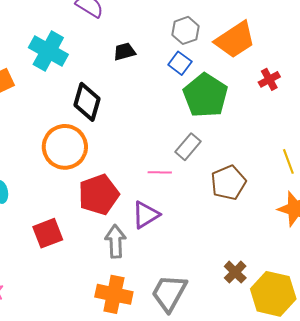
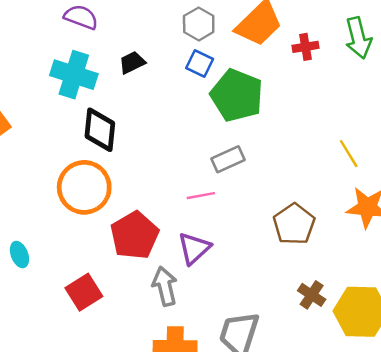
cyan cross: (48, 51) -> (74, 75), moved
red cross: (269, 79) -> (305, 47), moved, turned 30
gray rectangle: (188, 147) -> (228, 159), turned 36
brown pentagon: (228, 183) -> (294, 224), moved

